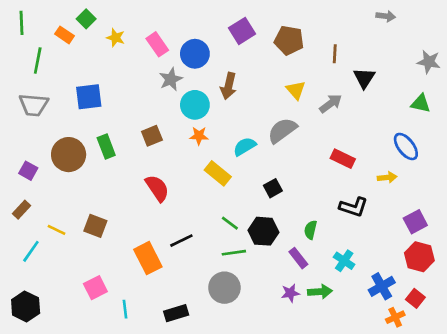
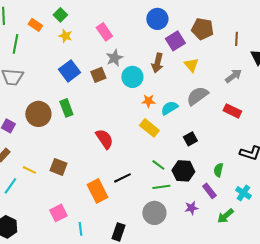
green square: (86, 19) -> (60, 15), moved
purple square: (242, 31) -> (175, 41), moved
yellow star: (116, 38) -> (65, 36), moved
blue circle: (195, 54) -> (157, 19), moved
yellow triangle: (296, 90) -> (191, 65), moved
blue square: (89, 97) -> (69, 71), moved, turned -30
brown square: (152, 136) -> (98, 75), moved
orange star: (199, 136) -> (148, 101), moved
red rectangle: (343, 159) -> (232, 111), moved
green arrow: (320, 292) -> (225, 216), turned 144
purple star: (290, 293) -> (191, 208), moved
black rectangle: (176, 313) -> (118, 232), turned -54

